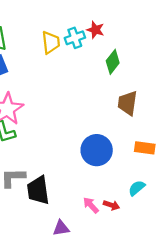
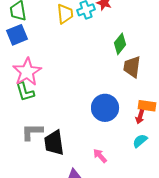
green diamond: (113, 62) -> (120, 44), moved
red arrow: (111, 205) -> (140, 117), moved, turned 88

